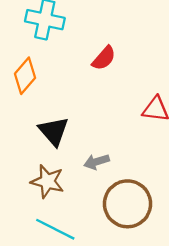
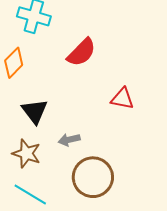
red semicircle: (104, 58) -> (82, 52), size x1.4

